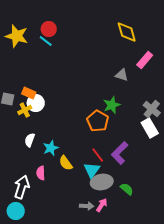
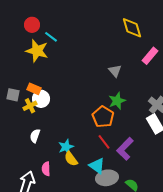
red circle: (49, 29) -> (32, 25), moved
yellow star: (17, 36) -> (37, 51), moved
gray triangle: (122, 75) -> (115, 71), moved, turned 32
cyan star: (51, 148) -> (66, 147), moved
red line: (98, 155) -> (104, 142), moved
cyan triangle: (92, 170) -> (97, 166), turned -30

